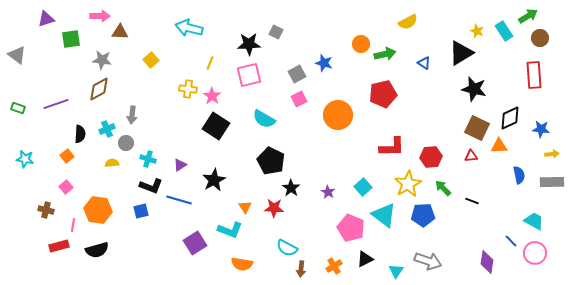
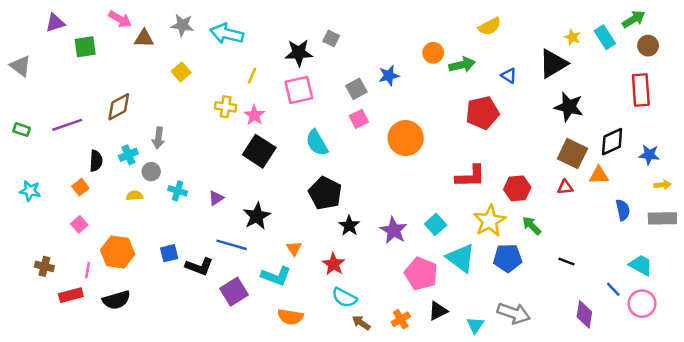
pink arrow: (100, 16) -> (120, 19), turned 30
gray star: (102, 60) -> (182, 25), moved
blue star: (324, 63) -> (389, 76), turned -30
red pentagon: (383, 94) -> (482, 113), moved
cyan semicircle: (264, 119) -> (317, 143), turned 30
black L-shape: (151, 186) -> (199, 266), moved
purple star: (328, 192) -> (394, 230), size x1.6
blue line: (179, 200) -> (232, 245), moved
black line: (472, 201) -> (566, 262), moved
red star: (274, 208) -> (334, 264), moved, turned 30
brown cross: (46, 210) -> (44, 266), moved
brown arrow: (301, 269) -> (361, 323), turned 119

